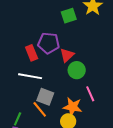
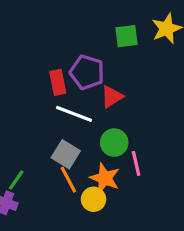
green circle: (77, 70) -> (114, 143), moved
white line: (30, 76) -> (74, 114), moved
orange line: (40, 109) -> (68, 180), moved

